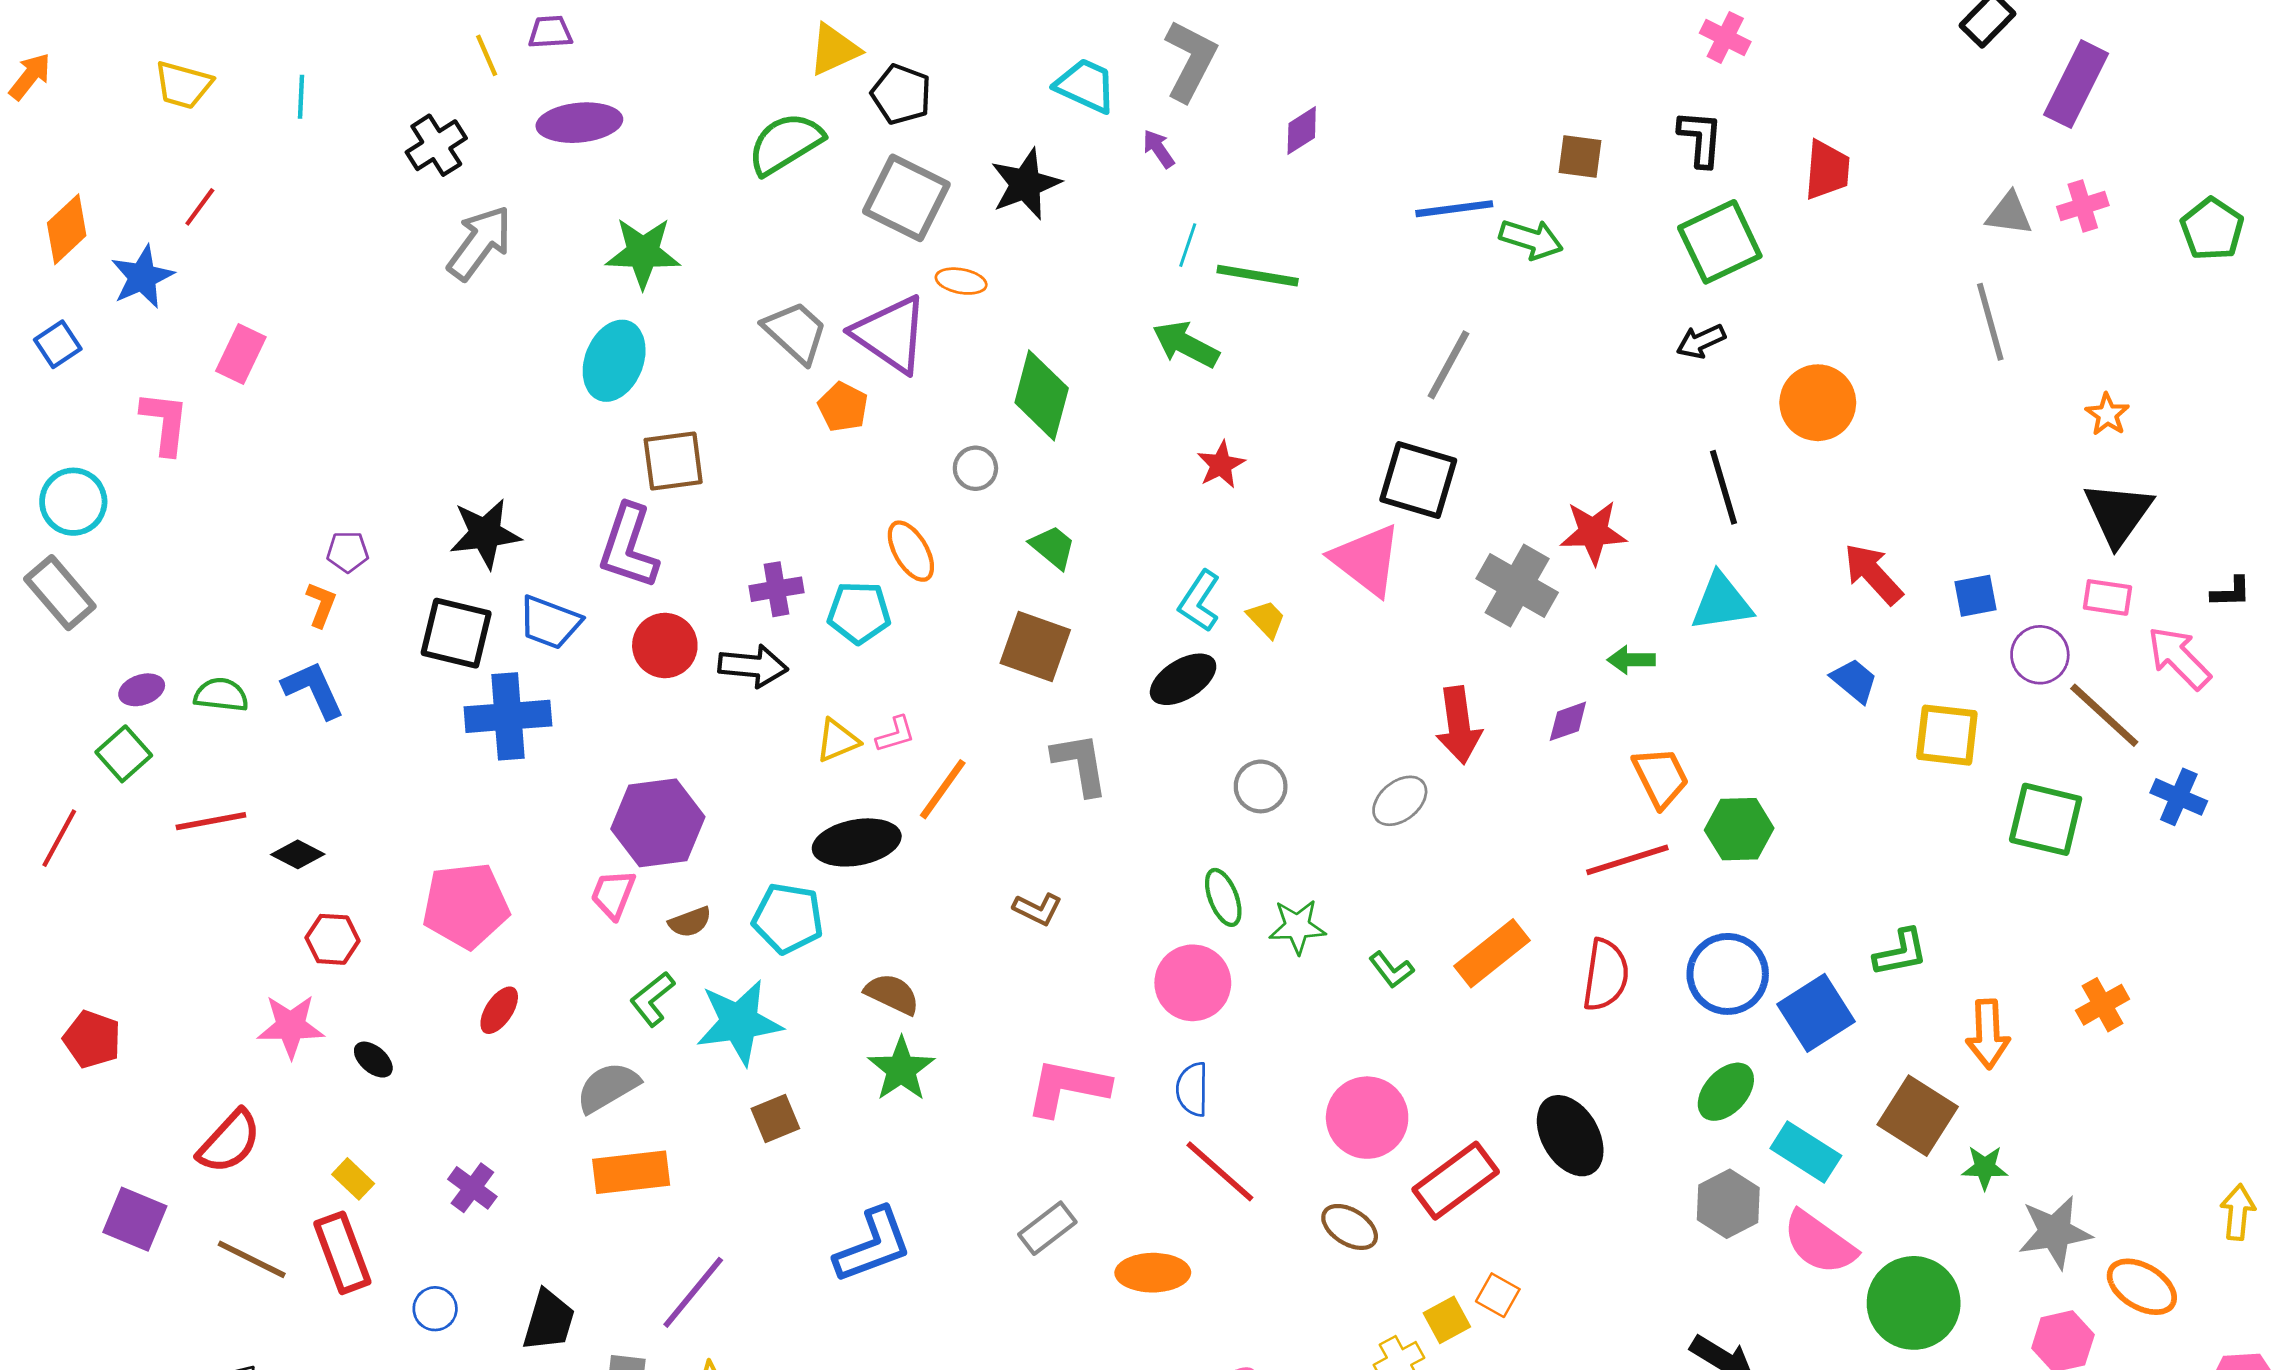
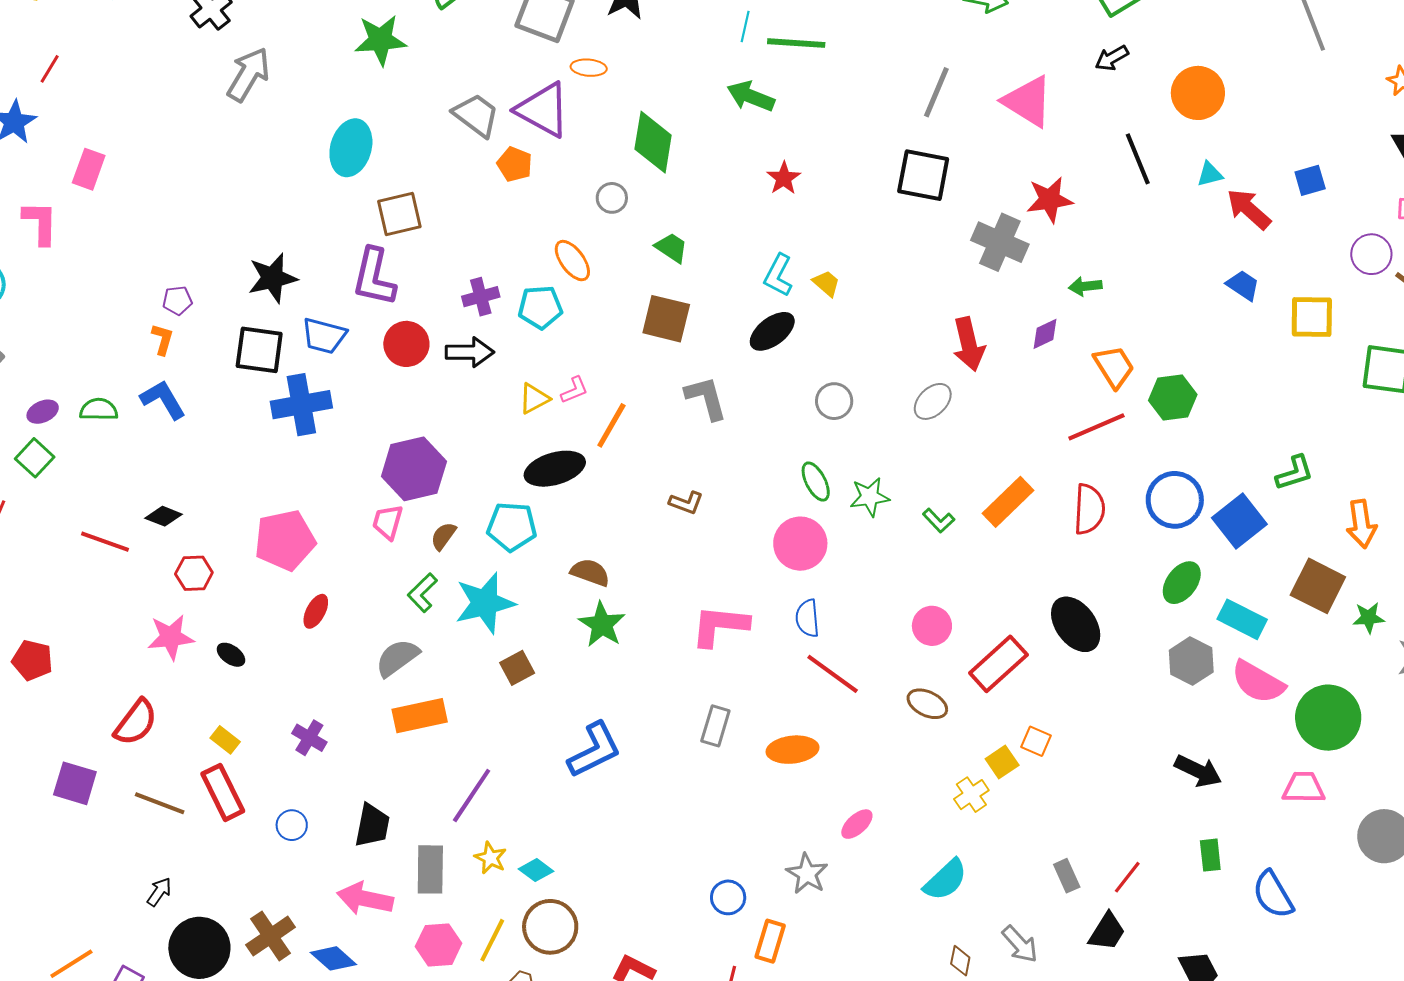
green star: (643, 253) -> (380, 40), moved
pink triangle: (1366, 560) -> (1028, 101), moved
blue square: (1976, 596) -> (1310, 180), moved
cyan triangle: (1722, 602) -> (1210, 174), moved, size x0.6
red line: (211, 821) -> (105, 542), moved, turned 36
brown semicircle: (690, 922) -> (443, 536), turned 152
pink circle: (1367, 1118) -> (932, 626), size x0.7
gray rectangle: (1047, 1228) -> (715, 726), turned -30

